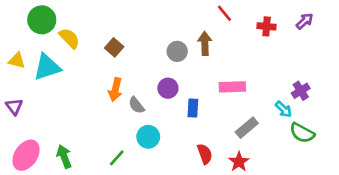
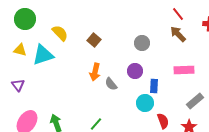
green circle: (42, 20) -> (25, 19), moved
brown arrow: (205, 43) -> (178, 34), moved, turned -42
cyan circle: (148, 137) -> (145, 103), moved

